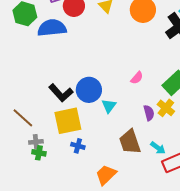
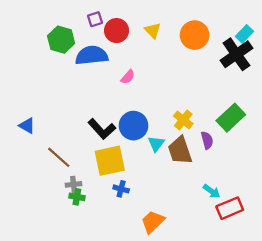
pink semicircle: (137, 78) -> (128, 77), moved
yellow cross: (166, 108) -> (183, 120), moved
purple semicircle: (149, 113) -> (207, 140), moved
brown trapezoid: (130, 142) -> (180, 150), moved

